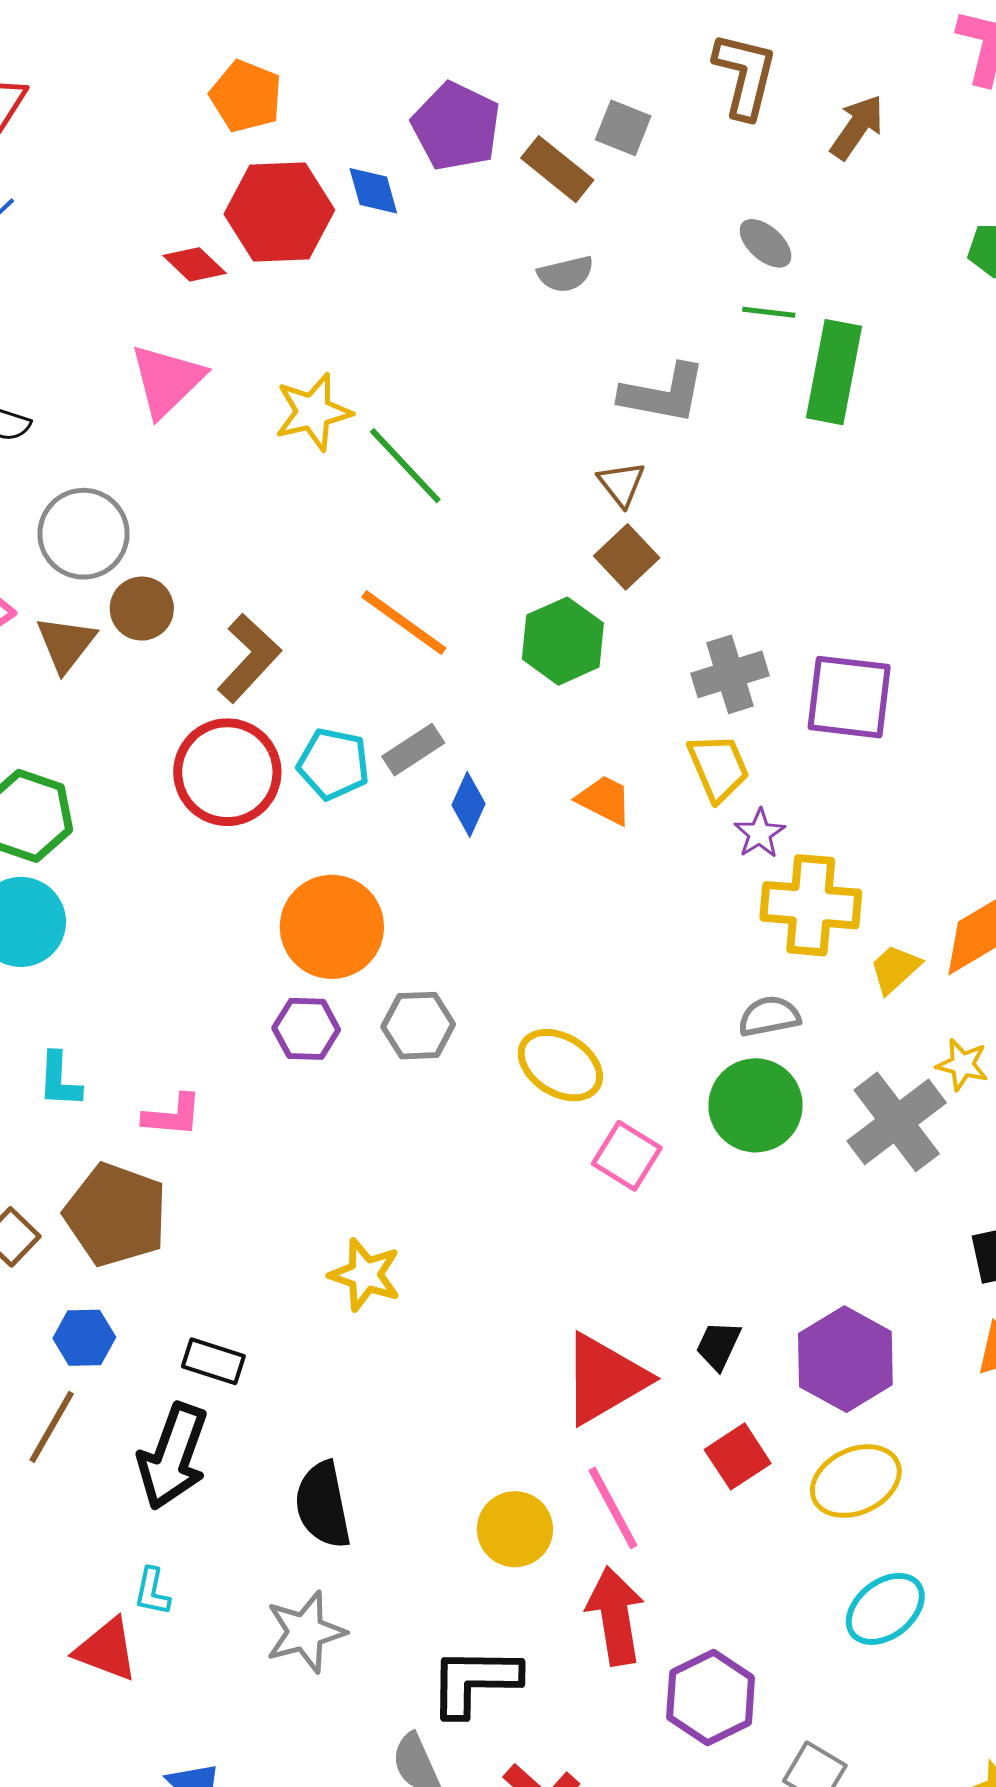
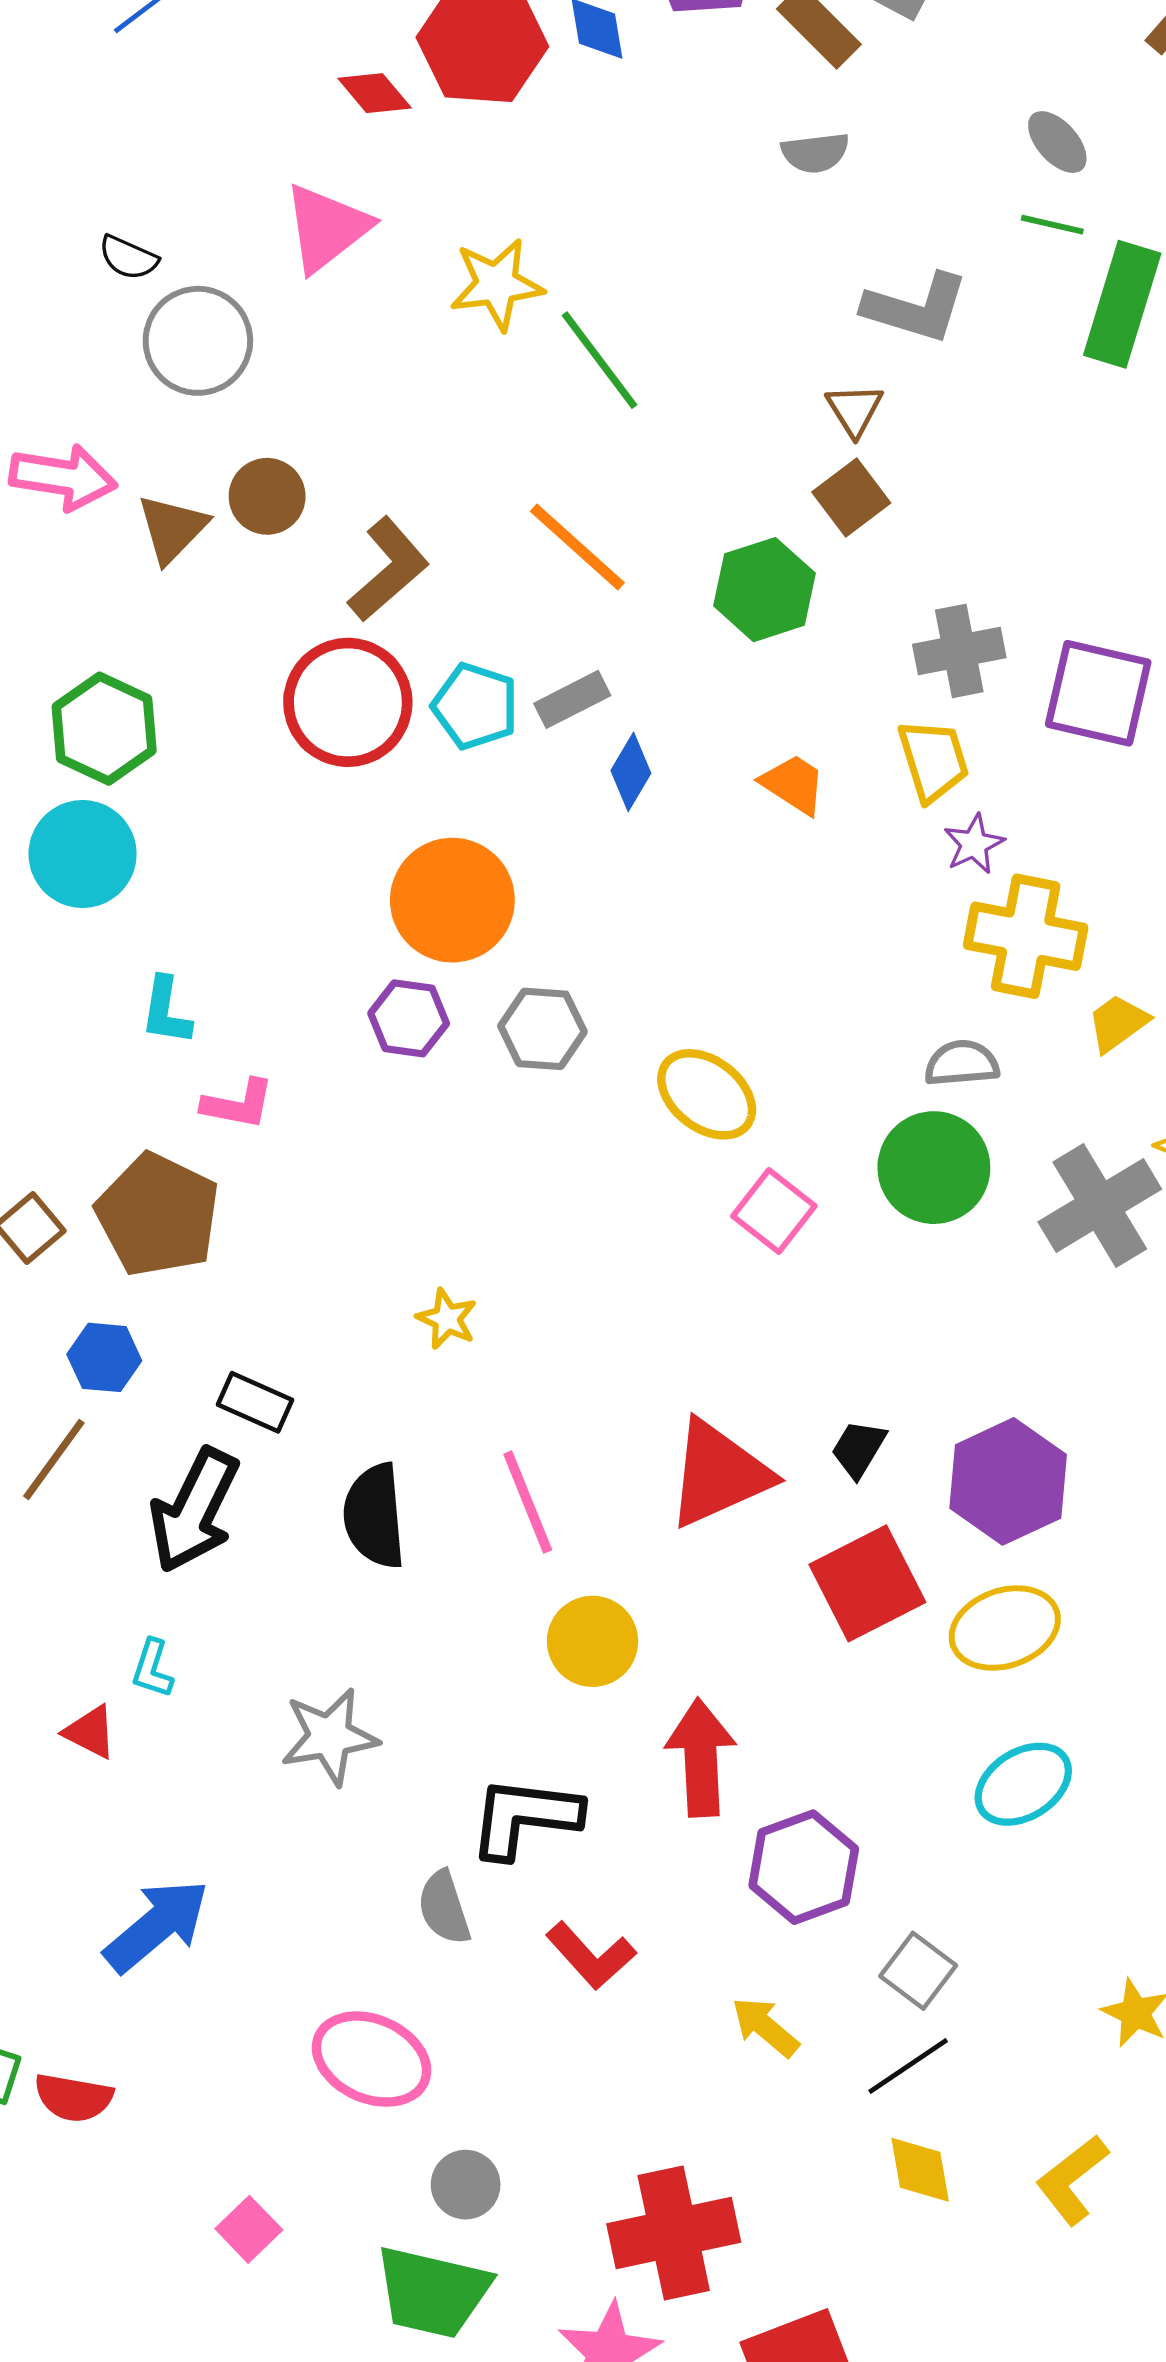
gray circle: (84, 534) -> (198, 341), moved
cyan L-shape: (59, 1080) -> (166, 1011), moved
yellow star: (365, 1275) -> (447, 1319), size x0.7
red square: (738, 1456) -> (867, 1583), size x1.5
black semicircle: (323, 1505) -> (374, 1516), moved
pink line: (613, 1508) -> (528, 1502), moved
red triangle: (106, 1650) -> (90, 1732), size x0.7

